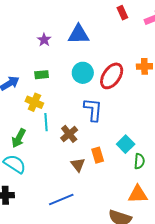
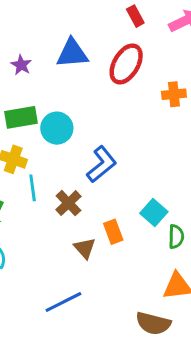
cyan circle: (83, 73) -> (57, 128), moved
green rectangle: (42, 75) -> (21, 117), size x1.5
red ellipse: (112, 76) -> (126, 64), moved
blue L-shape: (93, 110) -> (102, 164), turned 50

